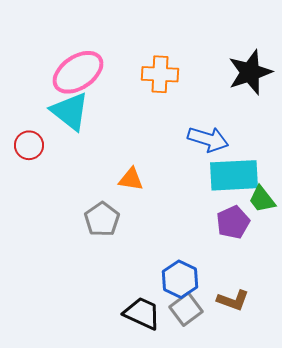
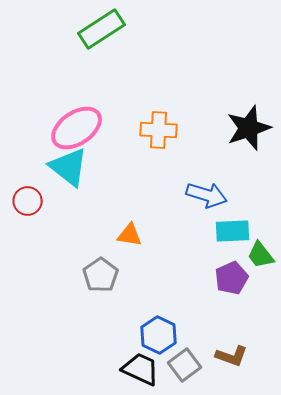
cyan rectangle: (234, 175) -> (233, 231), size x0.7
blue hexagon: (180, 279) -> (159, 335), moved

